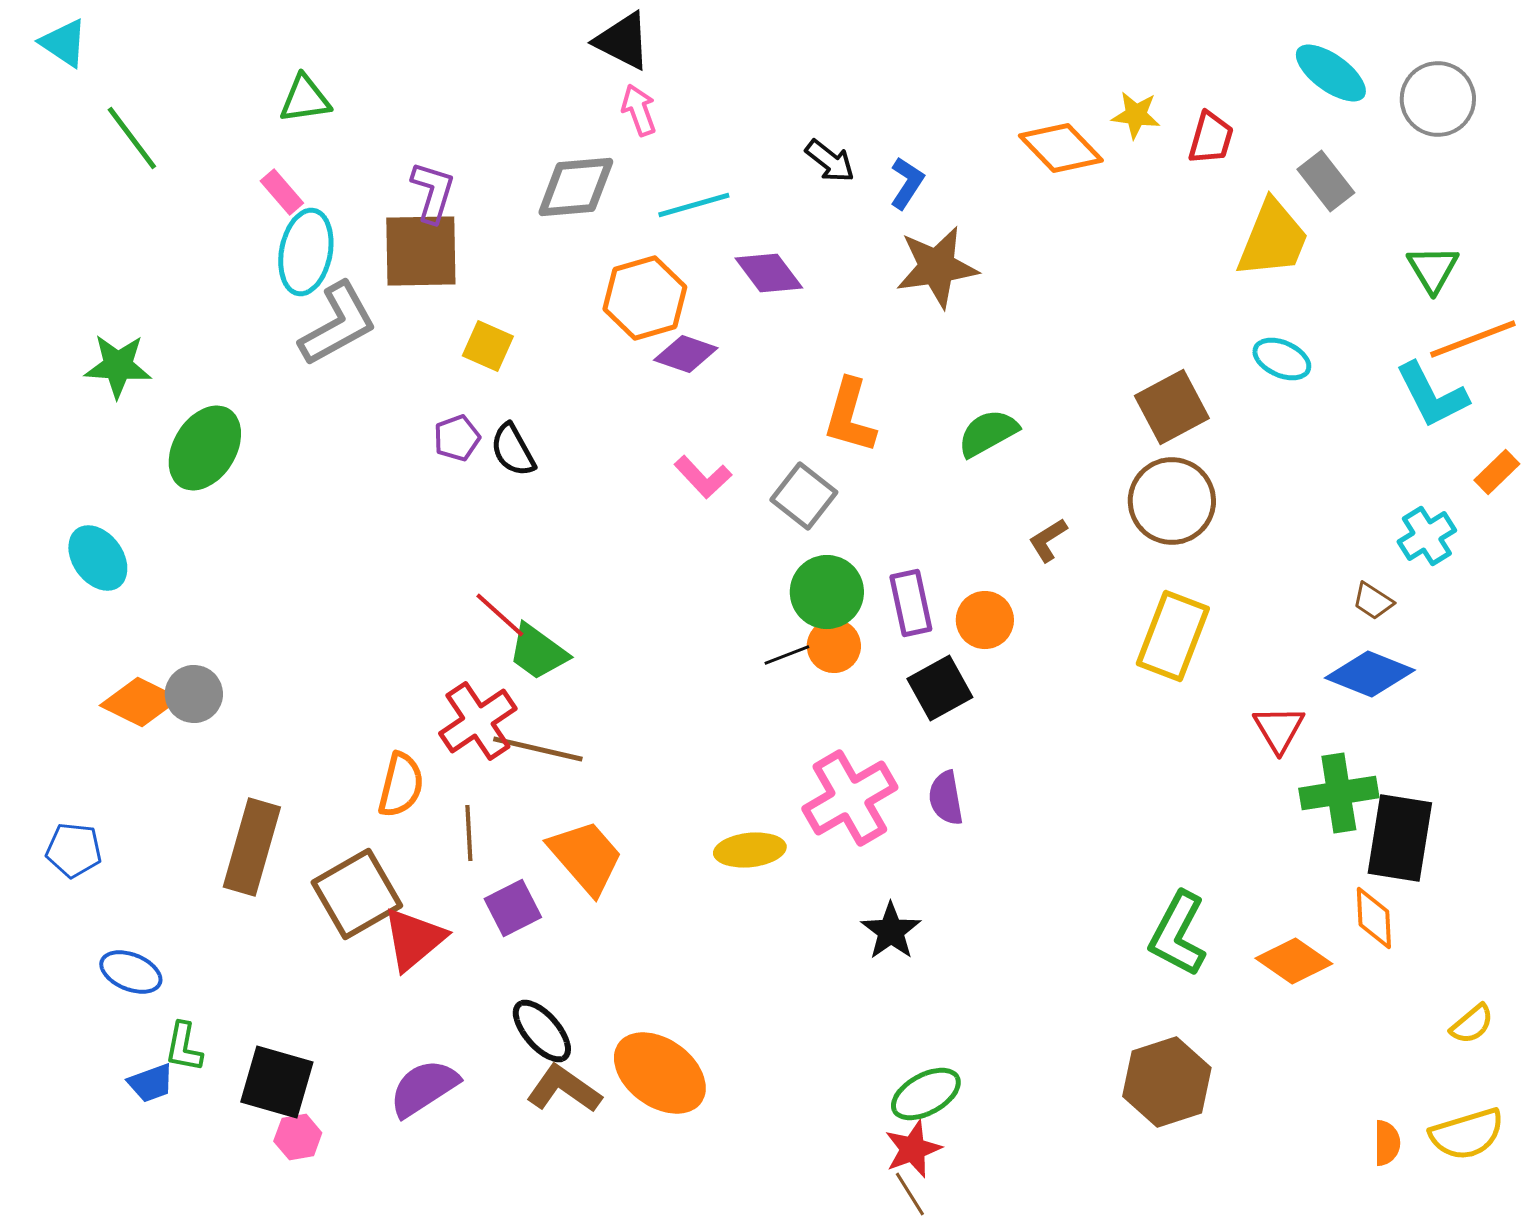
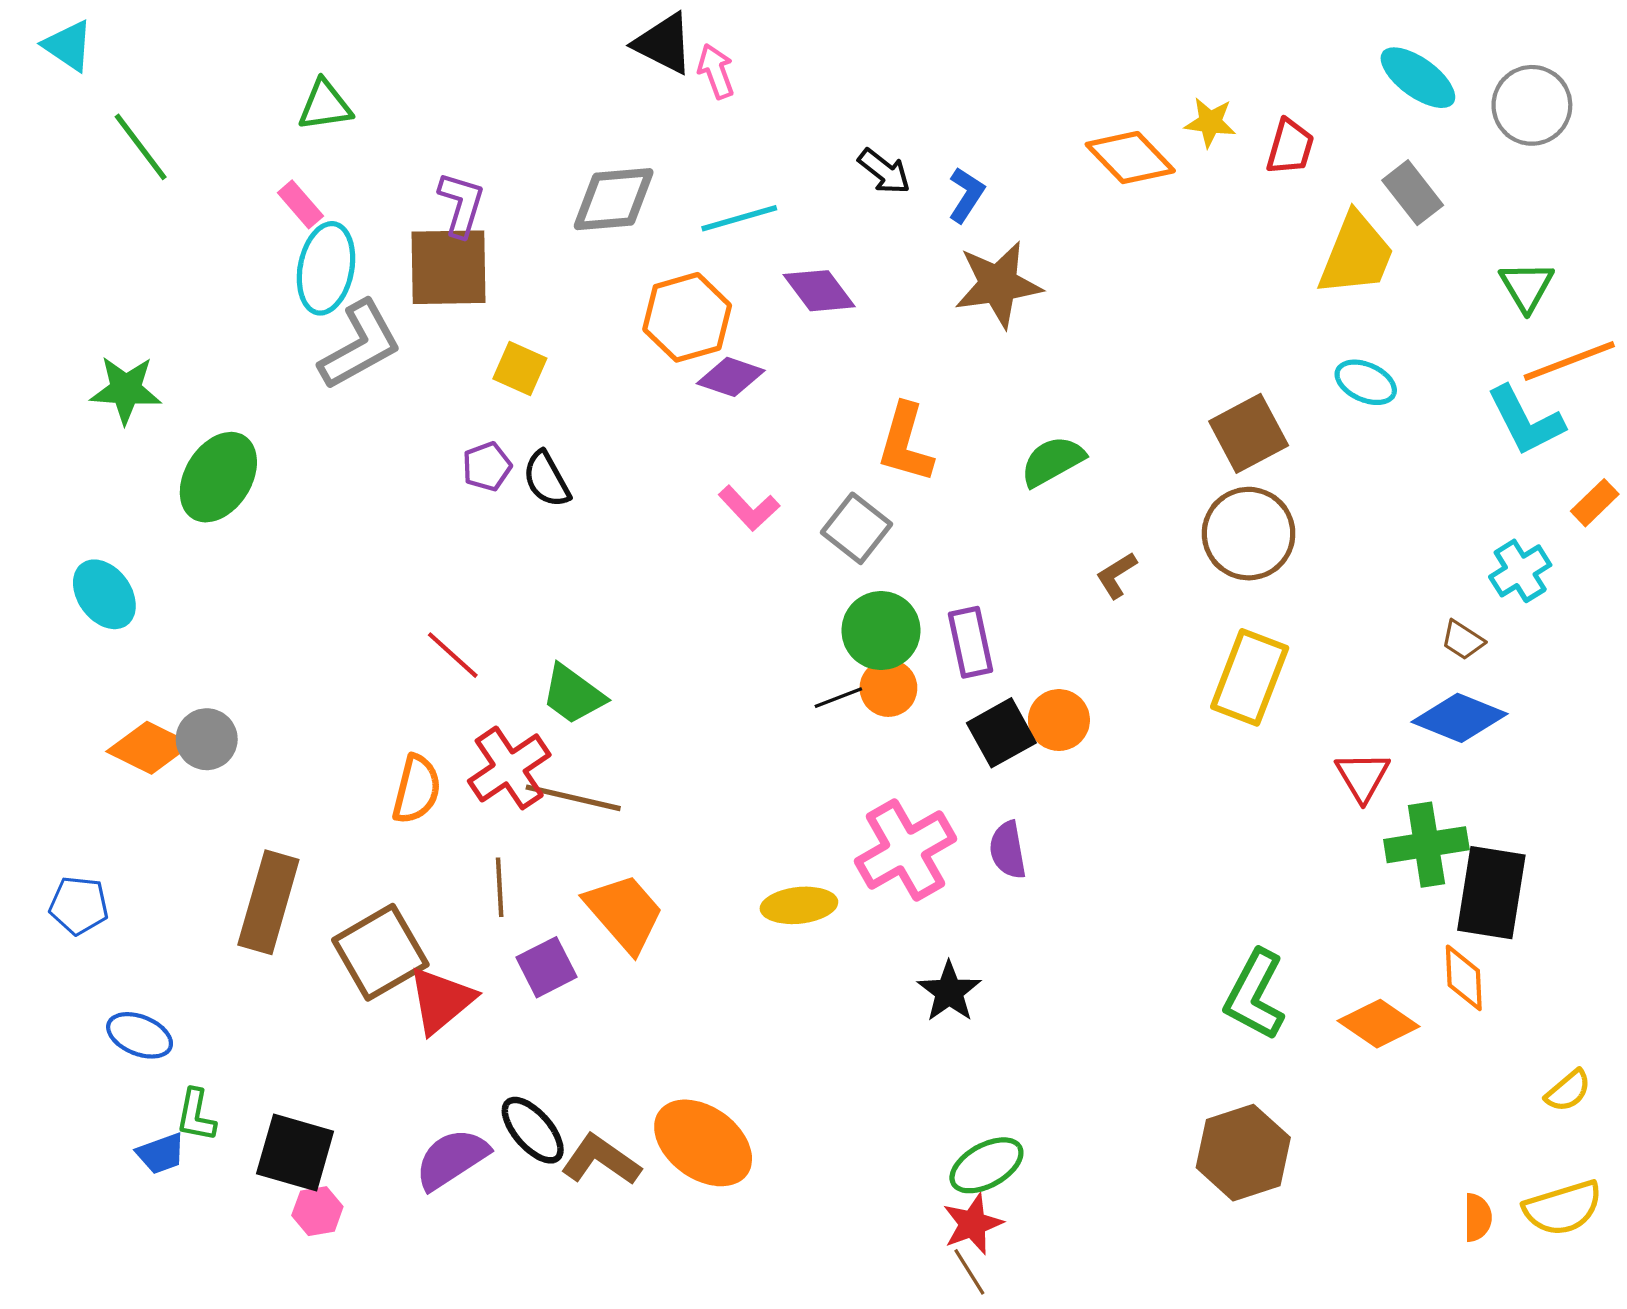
pink arrow: (639, 110) -> (716, 71), moved
red line: (500, 615) -> (453, 655), moved
orange circle: (985, 620) -> (1059, 720), moved
orange semicircle: (401, 785) -> (417, 789), moved
black ellipse: (542, 1031) -> (533, 1130), moved

